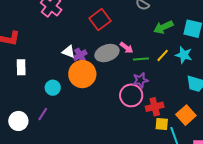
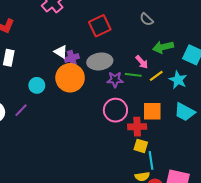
pink arrow: (126, 48) -> (142, 62), moved
purple star: (140, 80) -> (115, 80), moved
orange square: (186, 115) -> (152, 111), moved, turned 30

